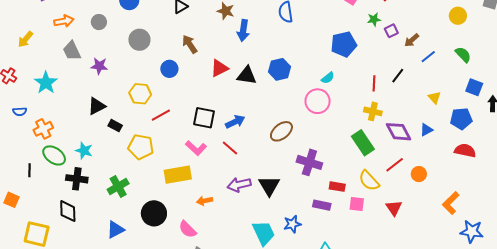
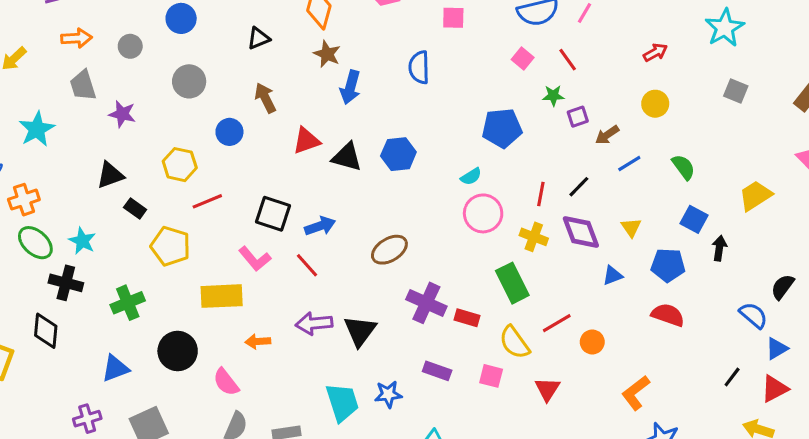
yellow circle: (458, 16) -> (655, 104), moved
pink circle: (318, 101) -> (483, 213), moved
purple diamond: (399, 132) -> (581, 232), moved
red rectangle: (337, 187) -> (467, 318), moved

